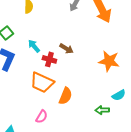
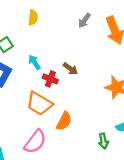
green arrow: (102, 110) -> (103, 141), turned -104
pink semicircle: (42, 117) -> (35, 142), size x1.6

